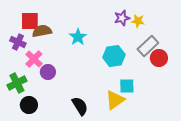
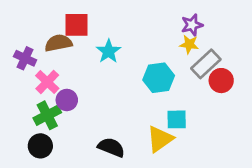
purple star: (122, 18) -> (192, 25), moved
red square: (30, 21) -> (77, 25), moved
yellow star: (138, 21) -> (189, 44), moved
green cross: (17, 83) -> (47, 115), moved
black semicircle: (80, 106) -> (111, 147), turned -36

